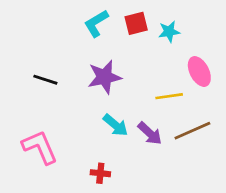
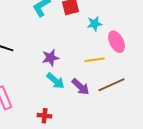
cyan star: (169, 32) -> (95, 24), moved
purple star: (104, 77) -> (51, 58), moved, size x0.7

